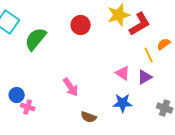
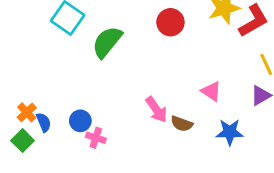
pink triangle: (123, 73) -> (211, 91), moved
brown semicircle: (89, 117) -> (182, 124), moved

